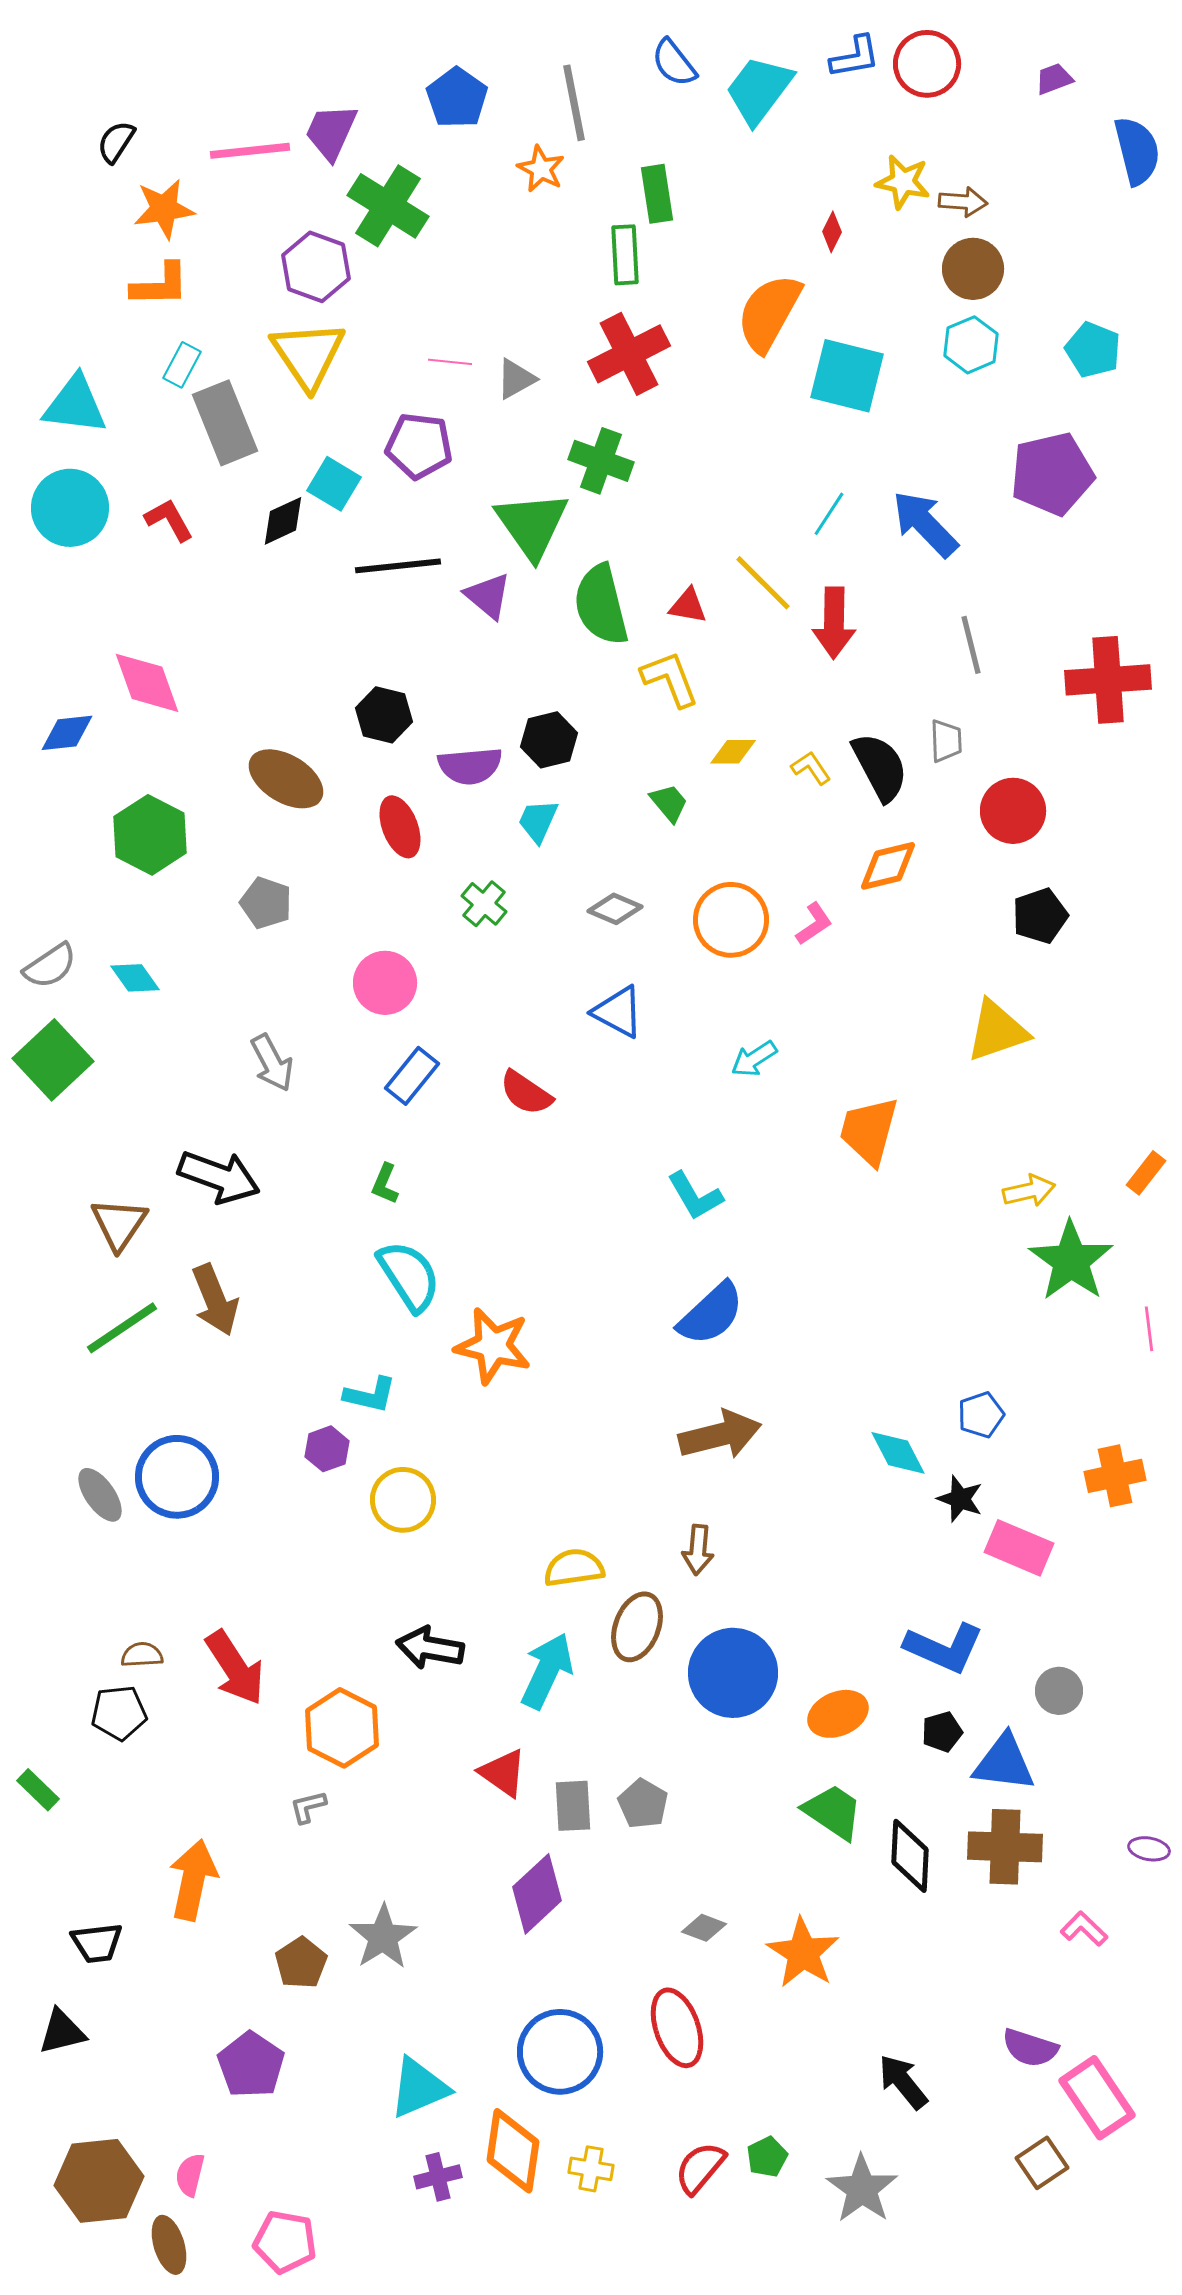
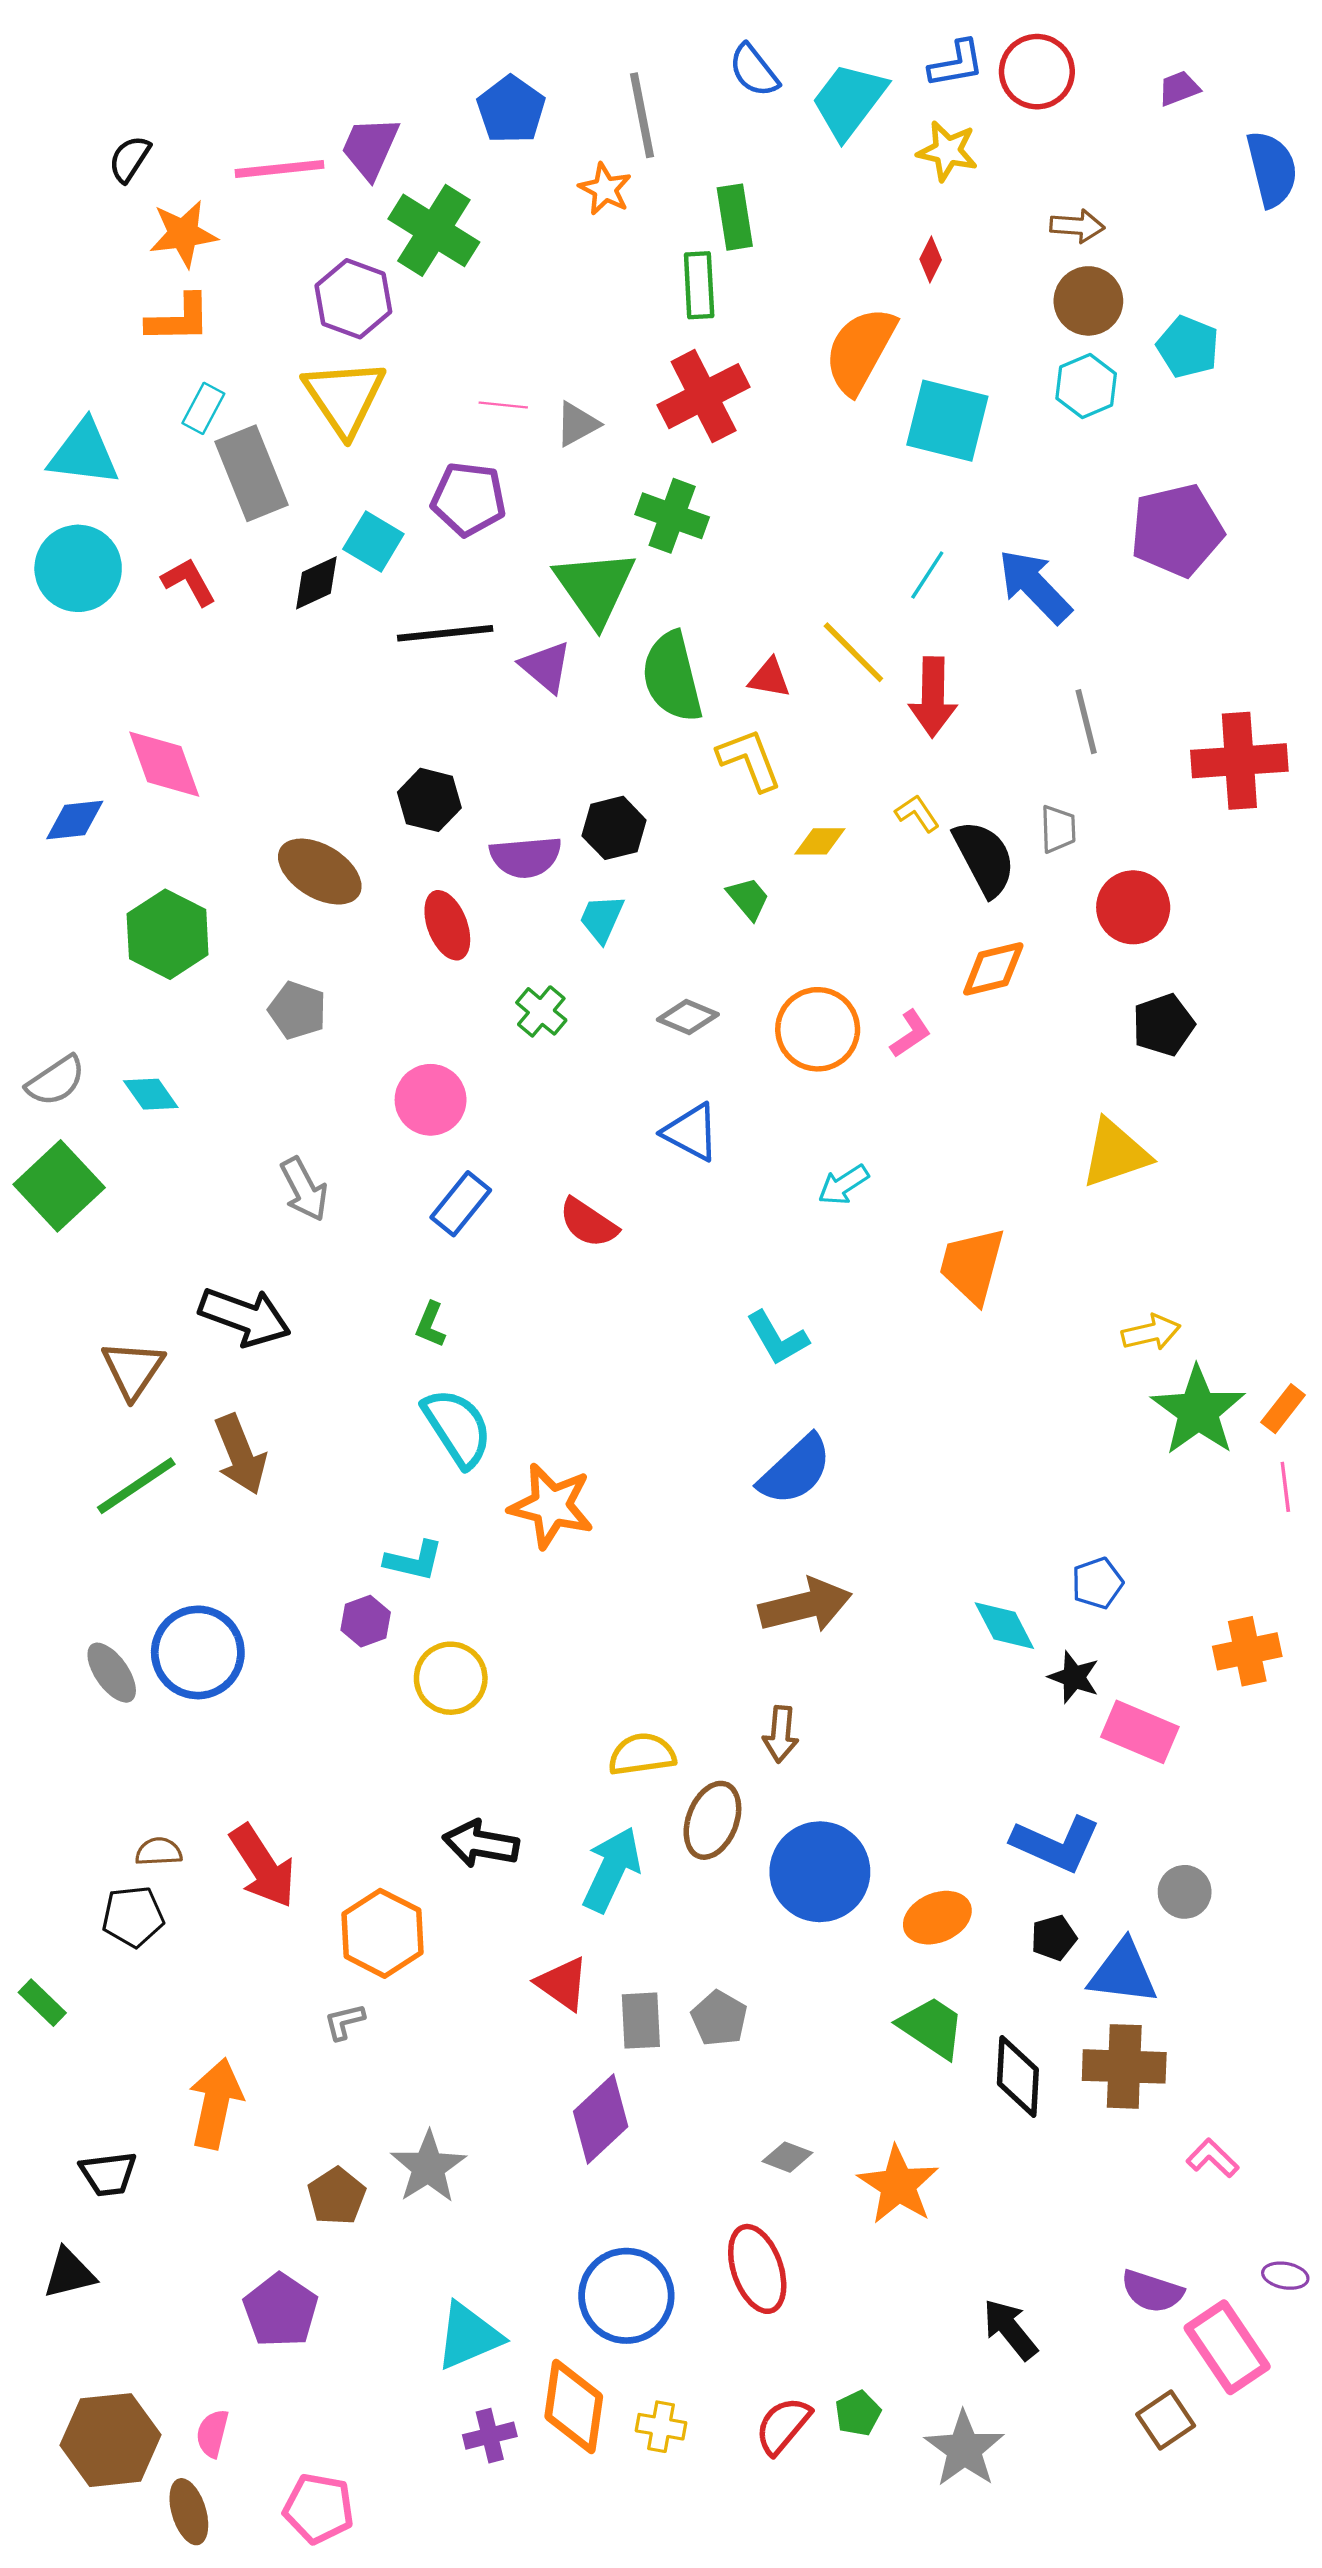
yellow star: (903, 182) -> (947, 151), moved
cyan pentagon: (1093, 350) -> (1188, 347), moved
yellow L-shape: (811, 768) -> (917, 813), moved
orange rectangle: (1146, 1173) -> (1283, 1409), moved
purple ellipse: (1149, 1849) -> (1285, 2276), moved

